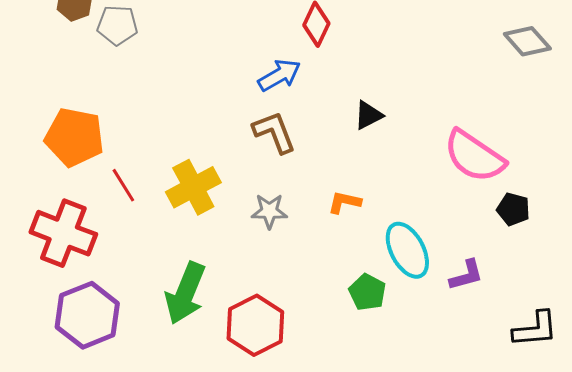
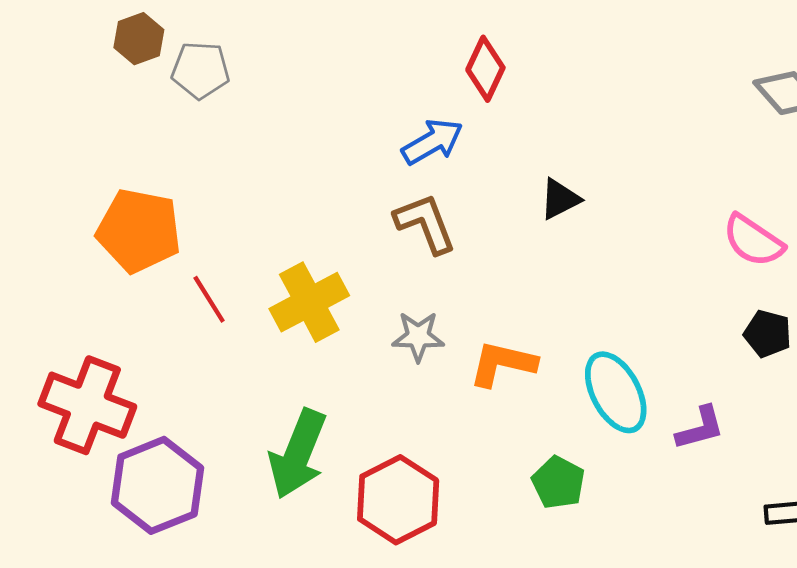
pink semicircle: (474, 156) -> (753, 241), moved, size x0.7
orange L-shape: (344, 202) -> (503, 364), moved, size x1.4
red cross: (63, 233) -> (87, 405), moved
green pentagon: (367, 292) -> (558, 483), moved

